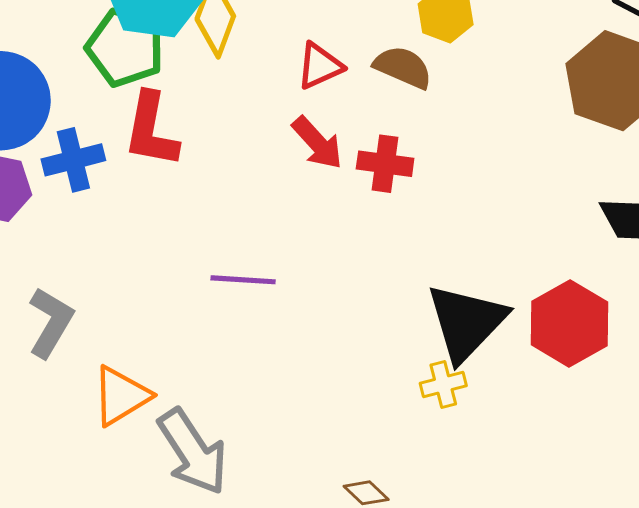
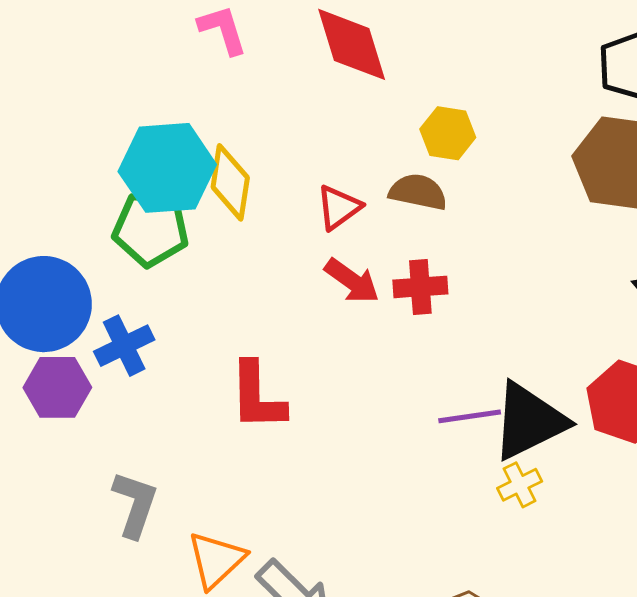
red L-shape: (151, 130) -> (257, 396), moved
purple line: (243, 280) -> (470, 416), moved
black triangle: (466, 322) -> (529, 421), turned 32

